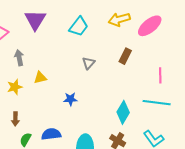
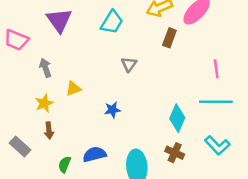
brown rectangle: (125, 56) -> (169, 38), moved
brown arrow: (15, 119) -> (49, 131), moved

